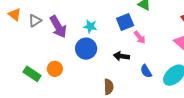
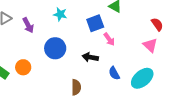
cyan star: (90, 26) -> (60, 14), moved
purple arrow: (58, 27) -> (28, 25), size x0.7

